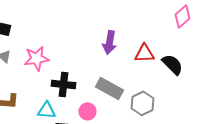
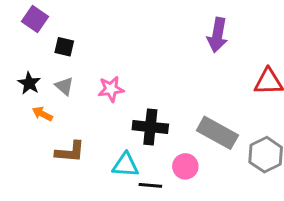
purple arrow: (109, 42) -> (217, 35), moved
pink star: (36, 58) -> (111, 89), size x0.7

